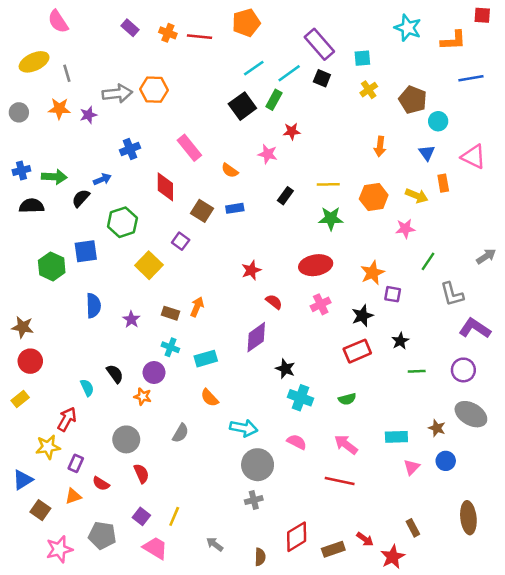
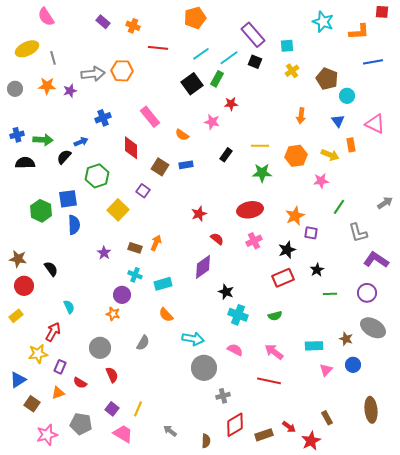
red line: (199, 37) -> (158, 48), moved
blue semicircle: (93, 306) -> (74, 225), moved
black semicircle: (115, 374) -> (51, 269), moved
gray cross: (254, 500) -> (223, 396), moved

